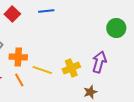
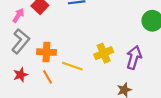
yellow cross: (71, 68) -> (104, 53), moved

